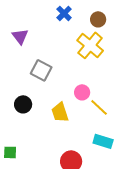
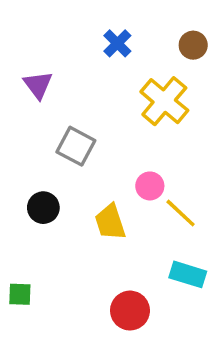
brown circle: (98, 19) -> (193, 45), moved

